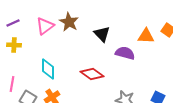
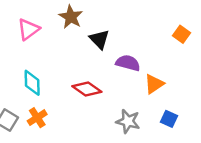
brown star: (69, 22) -> (71, 17), moved
orange triangle: (146, 36) -> (154, 84), moved, turned -36

